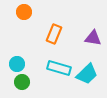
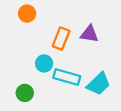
purple triangle: (93, 38) -> (89, 34), moved
cyan circle: (17, 64) -> (44, 63), moved

